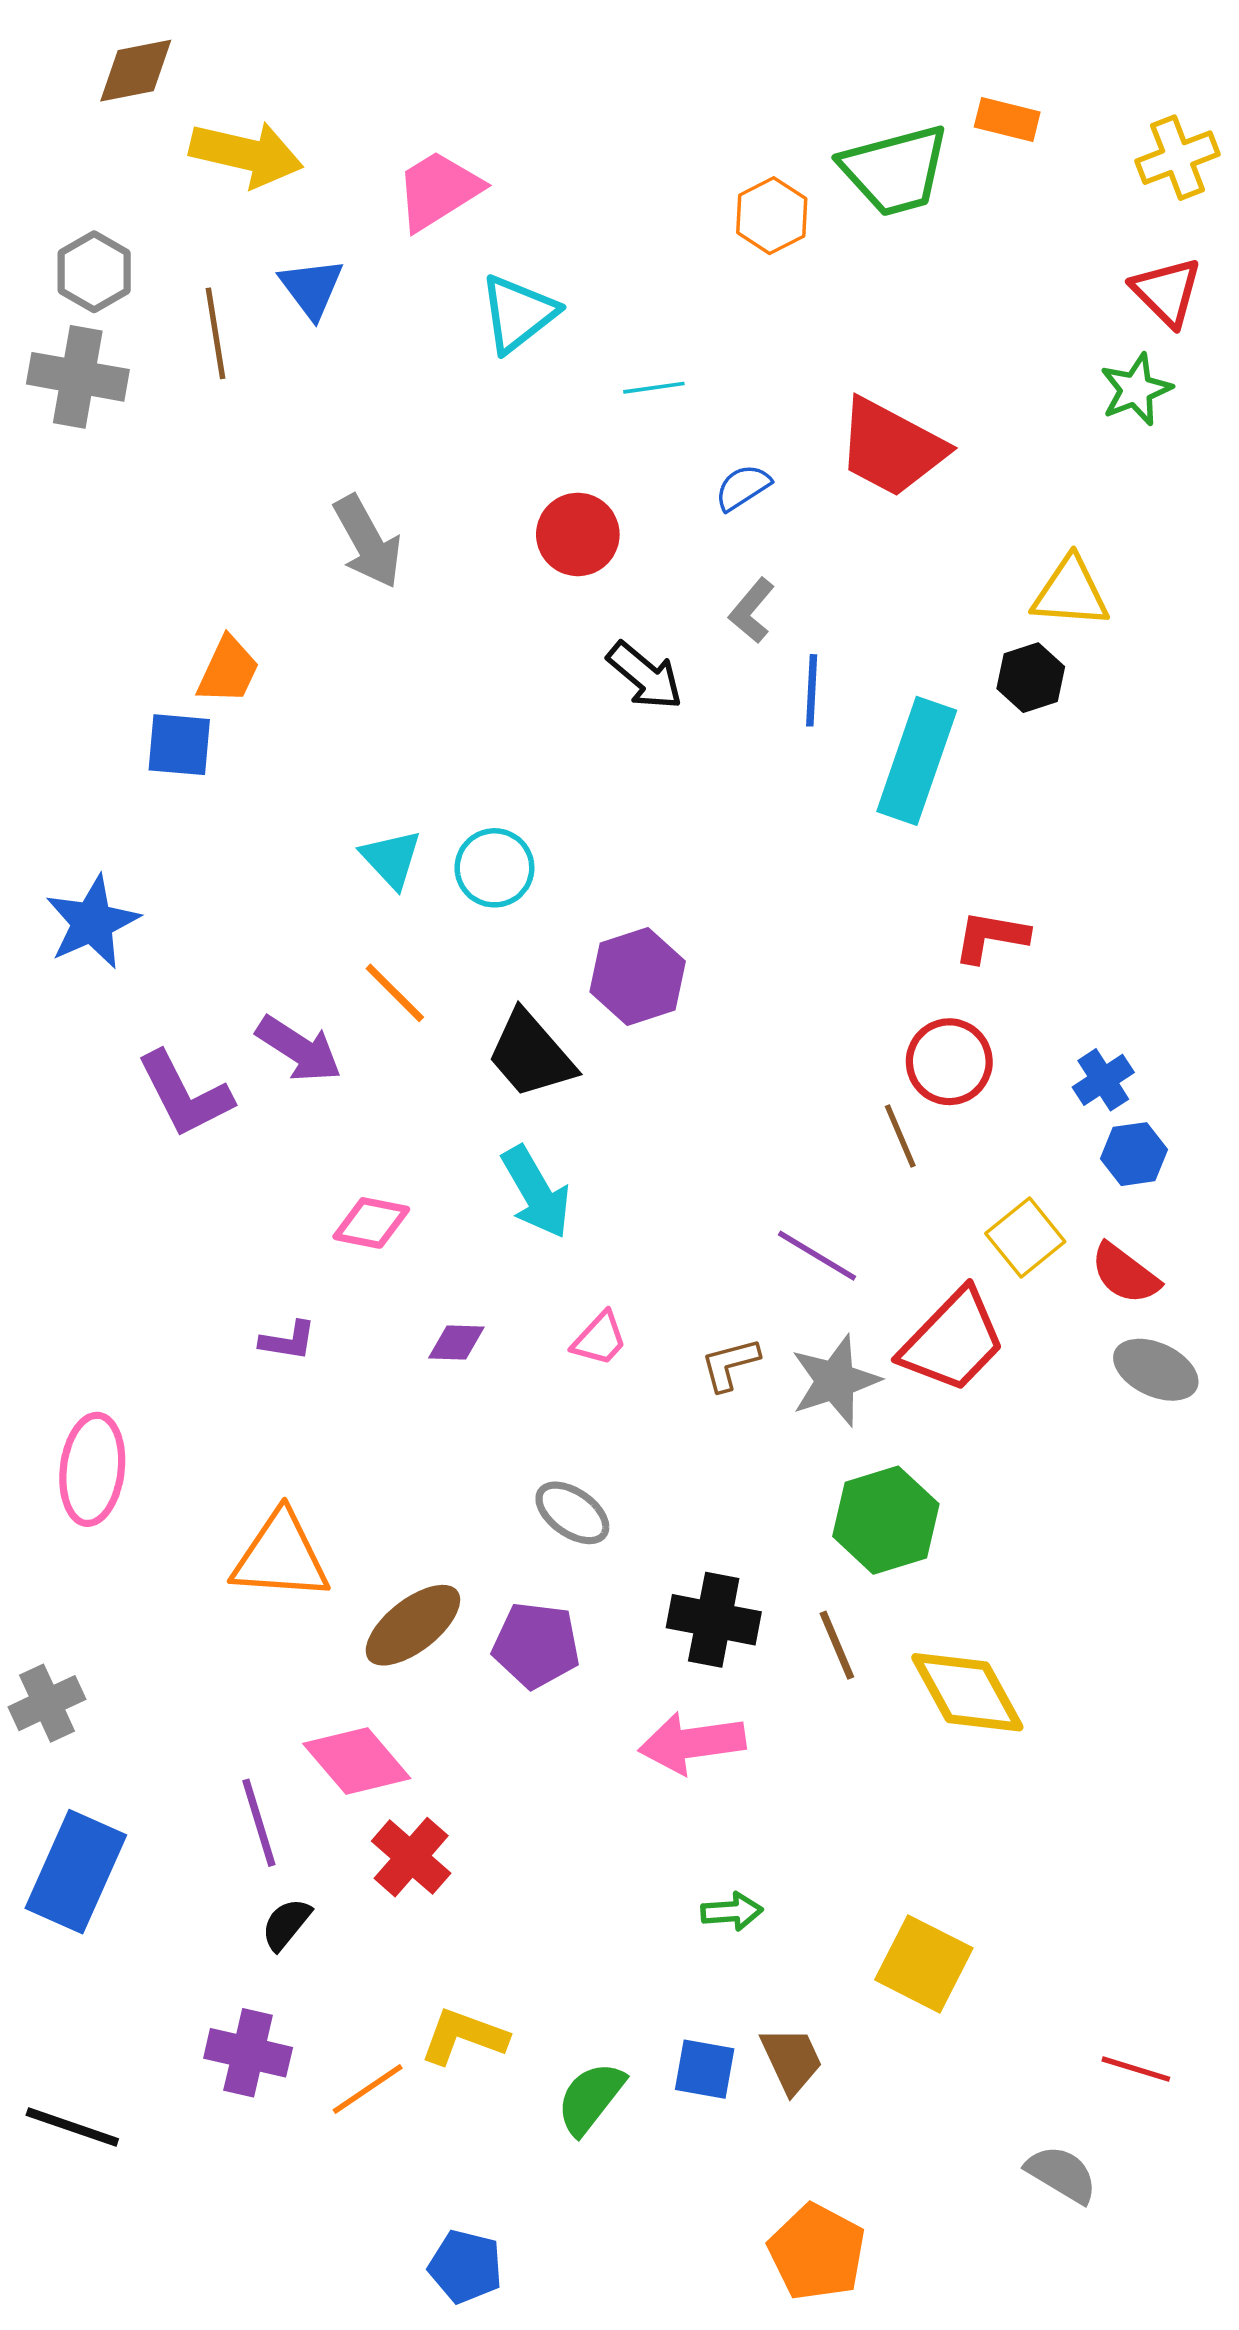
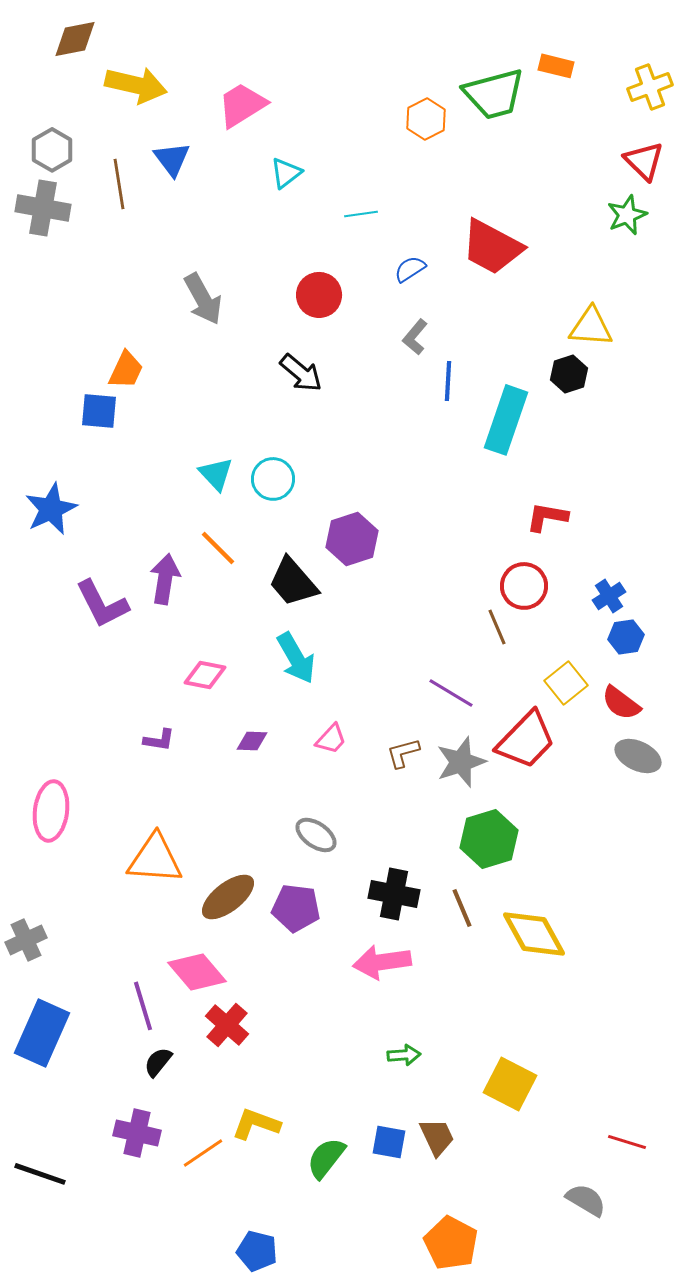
cyan triangle: (518, 313) -> (286, 173), size x0.7
black arrow: (645, 676) -> (301, 373), moved
purple arrow: (299, 1049) -> (165, 579), turned -114

